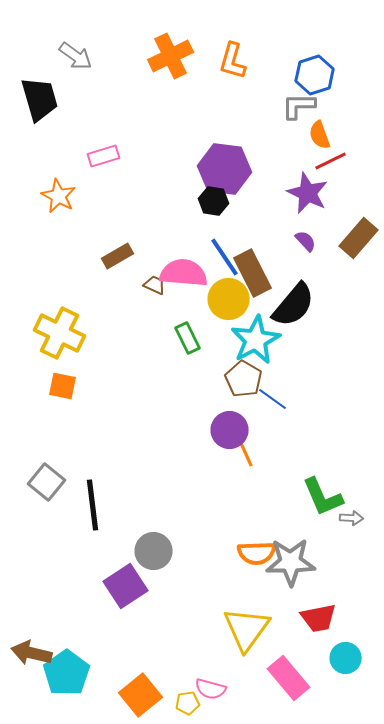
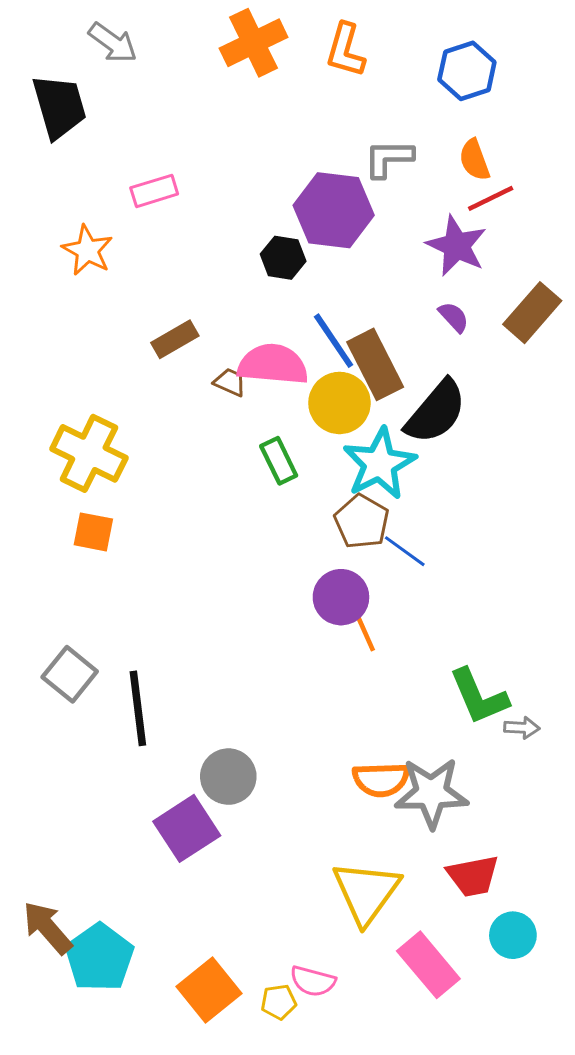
gray L-shape: (299, 106) -> (388, 158), moved
black hexagon: (214, 201) -> (283, 258), moved
brown arrow: (32, 653) -> (47, 928), turned 36

